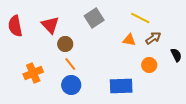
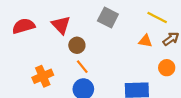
gray square: (94, 18) -> (108, 17), turned -30
red semicircle: (15, 26) -> (24, 26), turned 85

